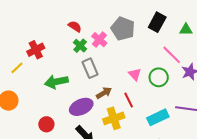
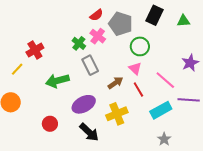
red semicircle: (75, 26) -> (96, 15), moved, turned 112
pink line: (172, 55) -> (165, 80), moved
green circle: (159, 77) -> (140, 46), moved
brown arrow: (104, 93) -> (115, 83), moved
red line: (129, 100) -> (138, 90), moved

